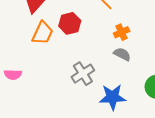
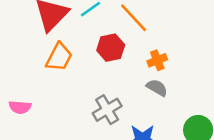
red hexagon: (70, 23) -> (111, 48), moved

